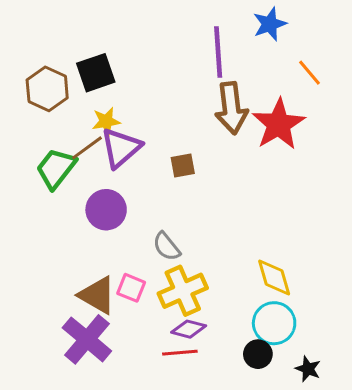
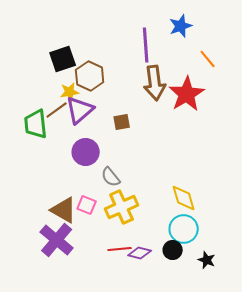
brown hexagon: (47, 89) -> (90, 76), moved
green trapezoid: (56, 168) -> (36, 124), turned -44
purple circle: (106, 210) -> (86, 152), moved
purple diamond: (189, 329) -> (140, 253), moved

